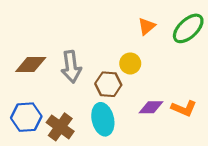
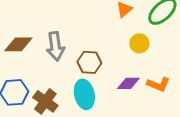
yellow circle: (130, 63) -> (139, 43), moved

